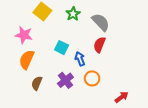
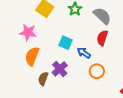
blue arrow: (80, 59) -> (84, 53), turned -32
purple cross: (65, 80) -> (60, 69), moved

